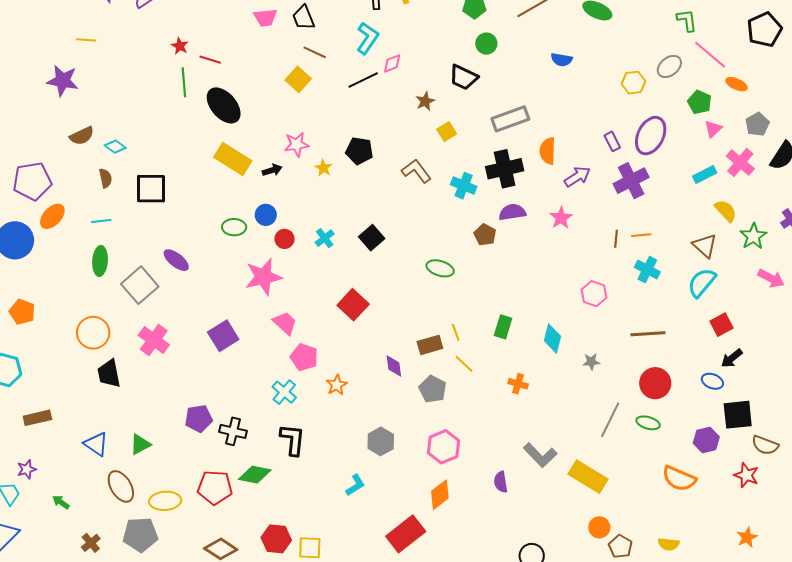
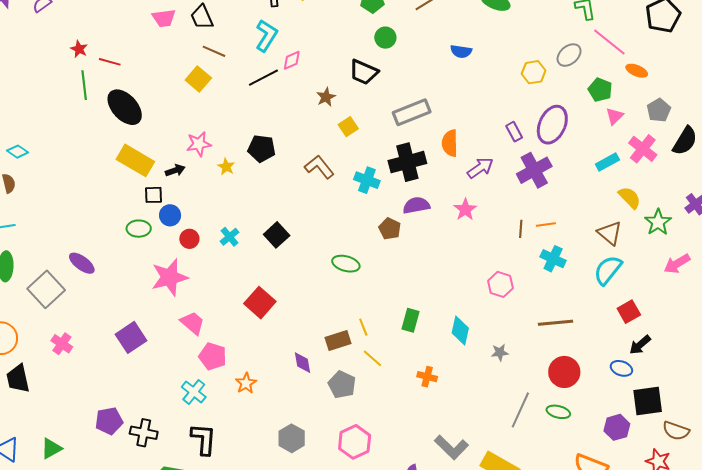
black square: (151, 189) -> (154, 195), moved, size x0.6
pink arrow: (771, 278) -> (677, 264), turned 124
pink cross: (154, 340) -> (62, 344), size x0.7

